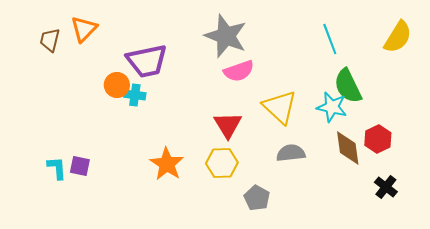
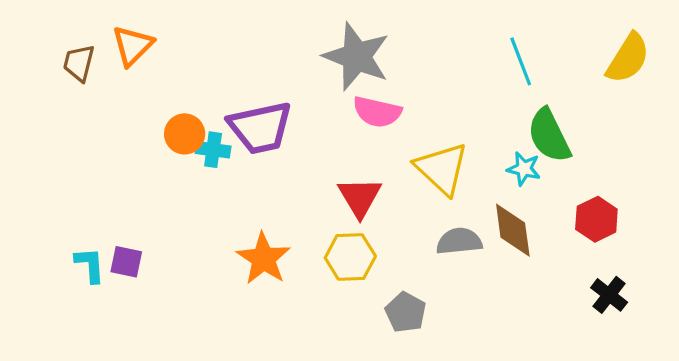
purple trapezoid: (147, 61) -> (260, 128), moved
pink semicircle: (239, 71) -> (377, 112), turned 32
cyan star: (332, 107) -> (524, 169), size x0.7
brown diamond: (348, 148) -> (513, 230), moved

